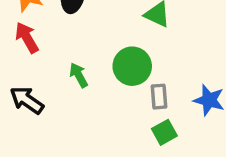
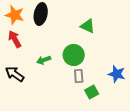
green arrow: (79, 75) -> (44, 60), turned -80
gray rectangle: (159, 97) -> (79, 76), moved

